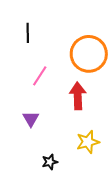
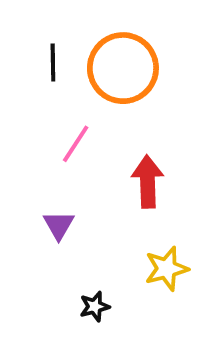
orange circle: (89, 54) -> (123, 68), moved

